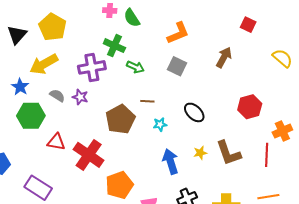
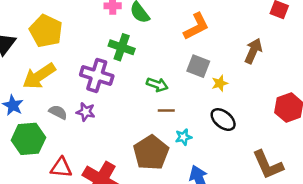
purple cross: (92, 67) -> (97, 75), turned 32
green arrow: (135, 67) -> (157, 85), moved
brown pentagon: (120, 119) -> (151, 153), moved
yellow star: (200, 153) -> (220, 83), moved

